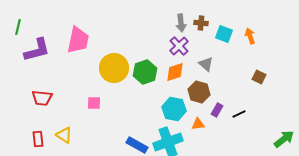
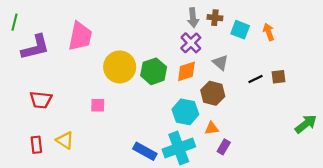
brown square: (259, 77) -> (278, 77), turned -32
purple rectangle: (217, 110) -> (224, 147), moved
black line: (239, 114) -> (255, 79), moved
green arrow: (284, 139) -> (306, 124), moved

